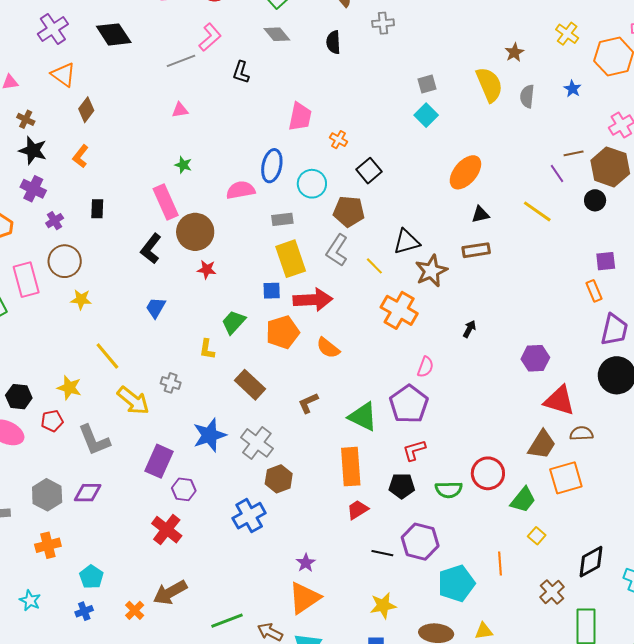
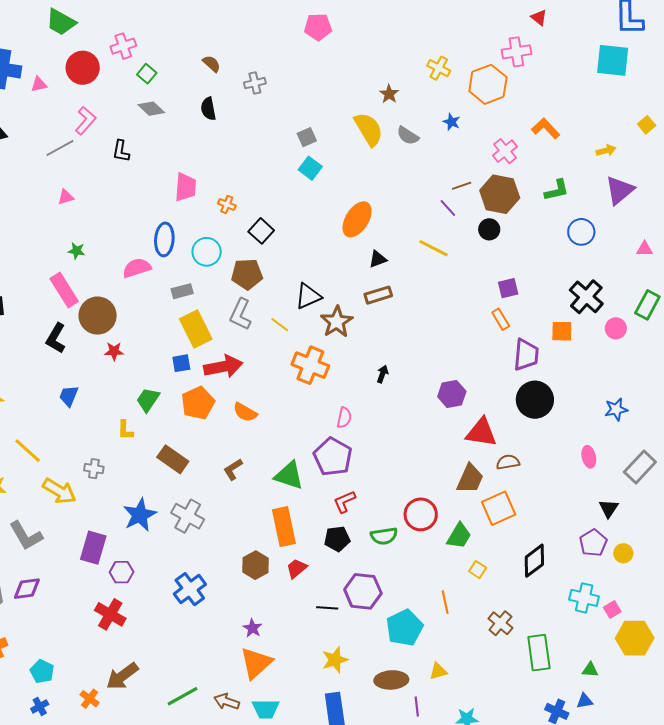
gray semicircle: (527, 96) -> (408, 136), turned -55
brown hexagon: (279, 479) -> (255, 565), moved
black diamond: (591, 562) -> (534, 561), moved

